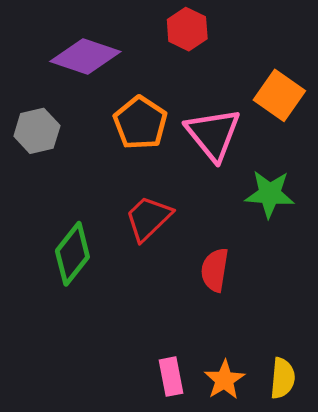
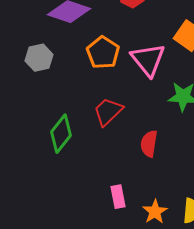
pink rectangle: (171, 377) -> (118, 197), moved

